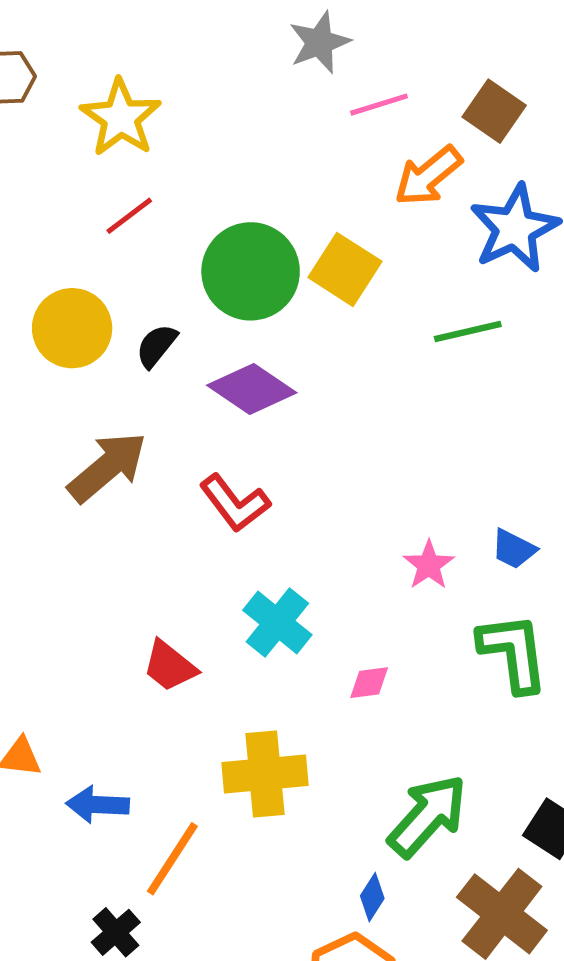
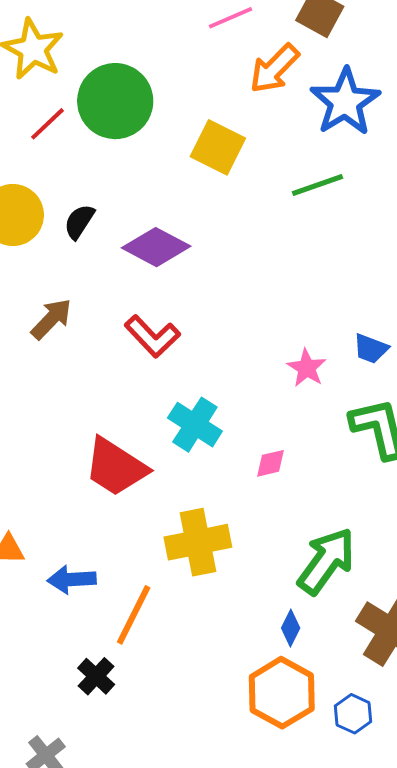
green circle: (251, 271) -> (115, 101), moved
brown arrow: (107, 467) -> (51, 319), size x0.7
red trapezoid: (170, 666) -> (116, 467), size x1.5

